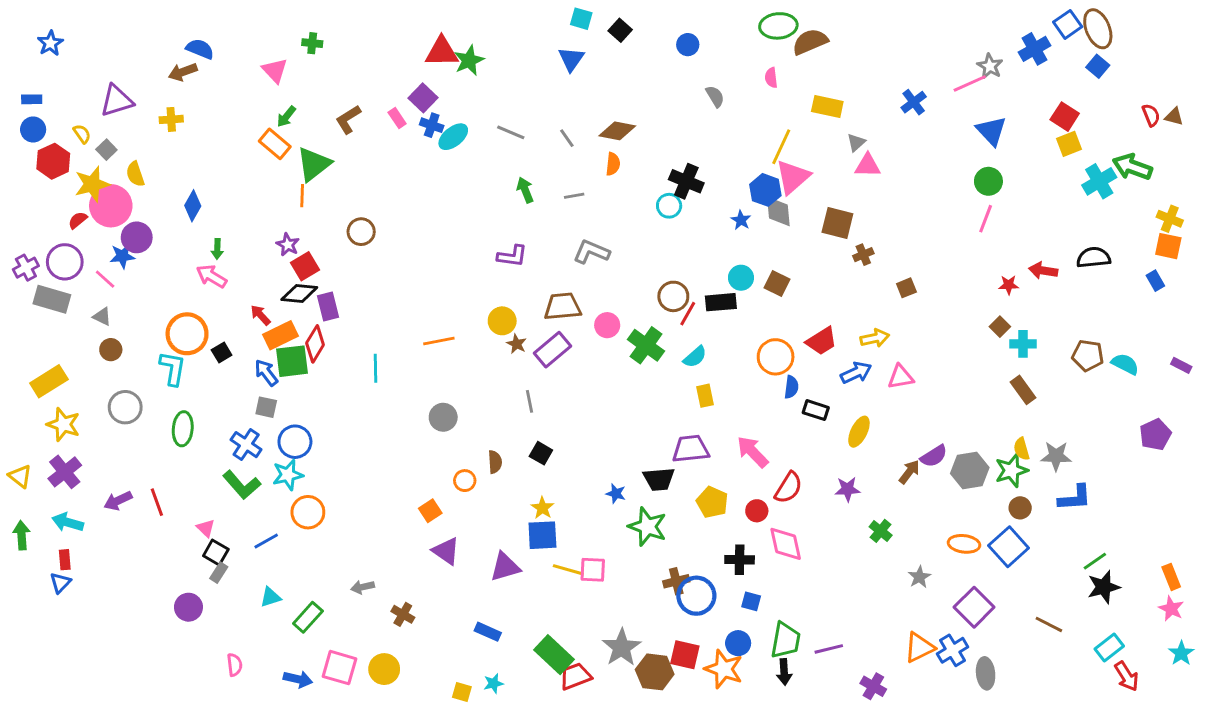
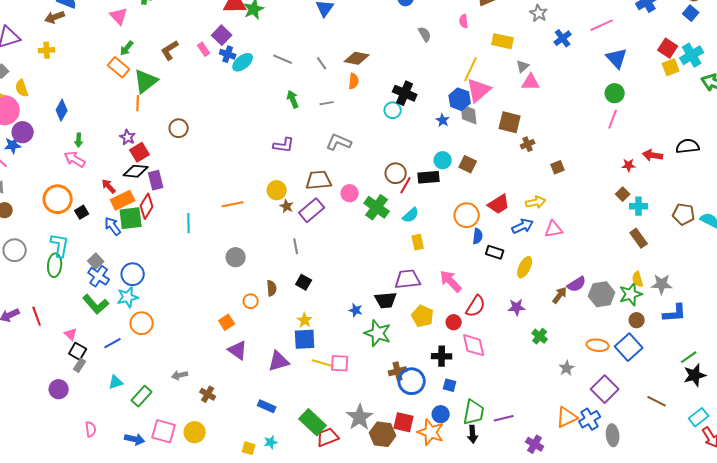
gray star: (990, 66) -> (539, 13), moved
cyan cross: (1099, 181) -> (692, 55), moved
cyan L-shape: (173, 368) -> (60, 245), moved
gray square: (266, 407) -> (96, 261), moved, turned 35

